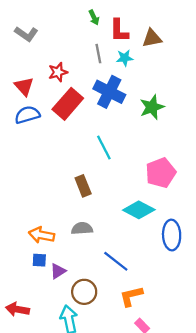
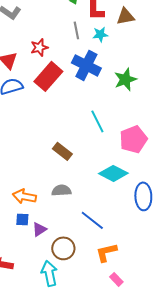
cyan line: (104, 148) -> (97, 121), moved
brown rectangle: (83, 186) -> (62, 151), turned -30

